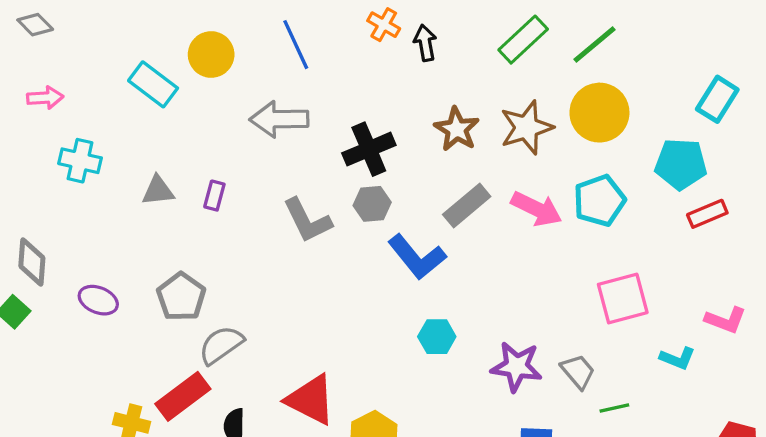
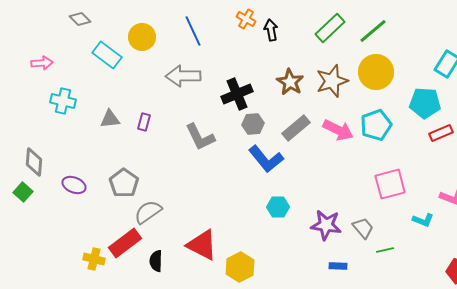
gray diamond: (35, 25) -> (80, 19), moved
gray hexagon: (372, 204) -> (253, 124), moved

